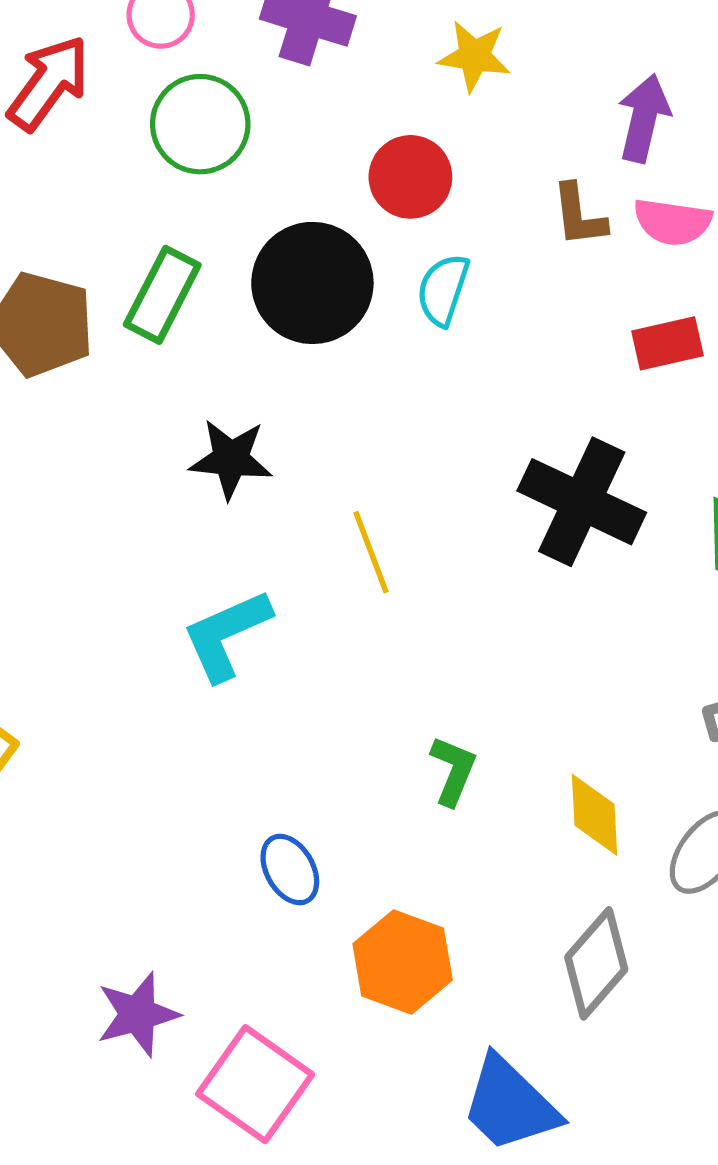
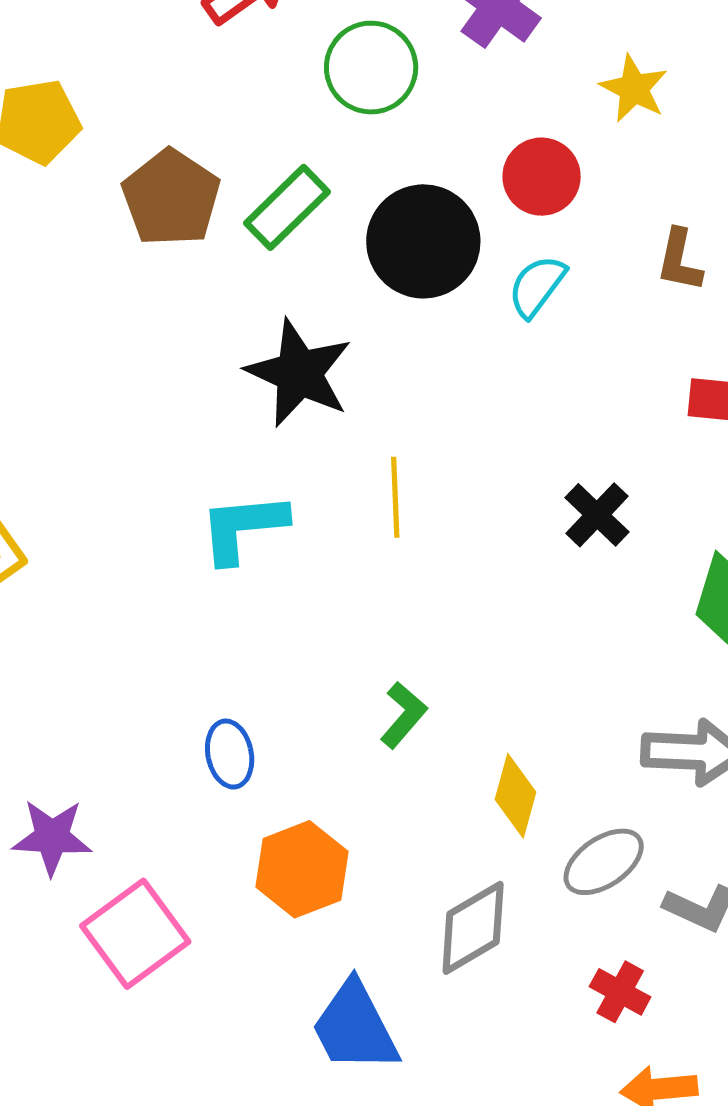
black star: (231, 459) -> (299, 373), size x1.4
black cross: (582, 502) -> (597, 515), size x0.6

